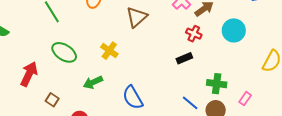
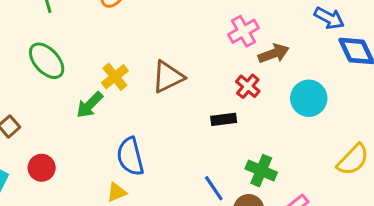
brown triangle: (137, 17) -> (168, 77), moved
green arrow: (93, 82) -> (90, 105), moved, turned -36

